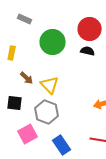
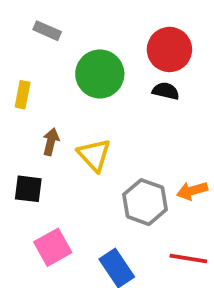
brown arrow: (27, 78) -> (51, 142), turned -120
gray hexagon: (47, 112) -> (145, 202), moved

